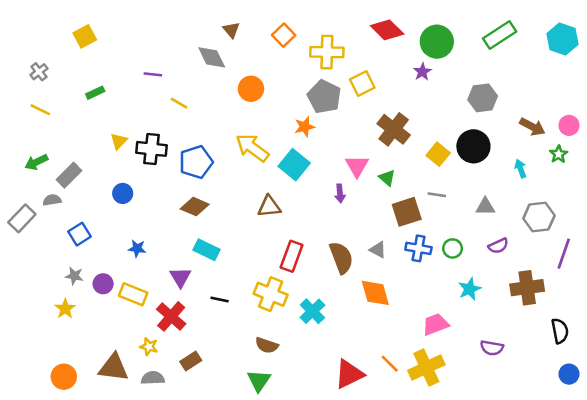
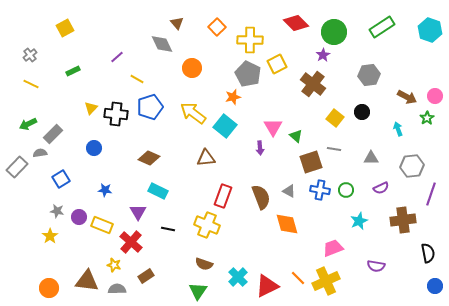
purple line: (153, 74) -> (117, 57), turned -48
brown cross: (394, 129) -> (313, 84), moved
black circle: (473, 146) -> (362, 112), size x0.6
blue pentagon: (196, 162) -> (150, 107), moved
cyan cross: (312, 311) -> (238, 277), moved

